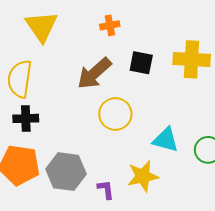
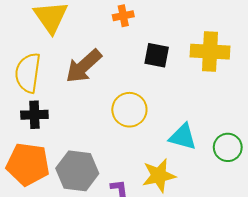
brown arrow: (94, 73) -> (84, 66), moved

